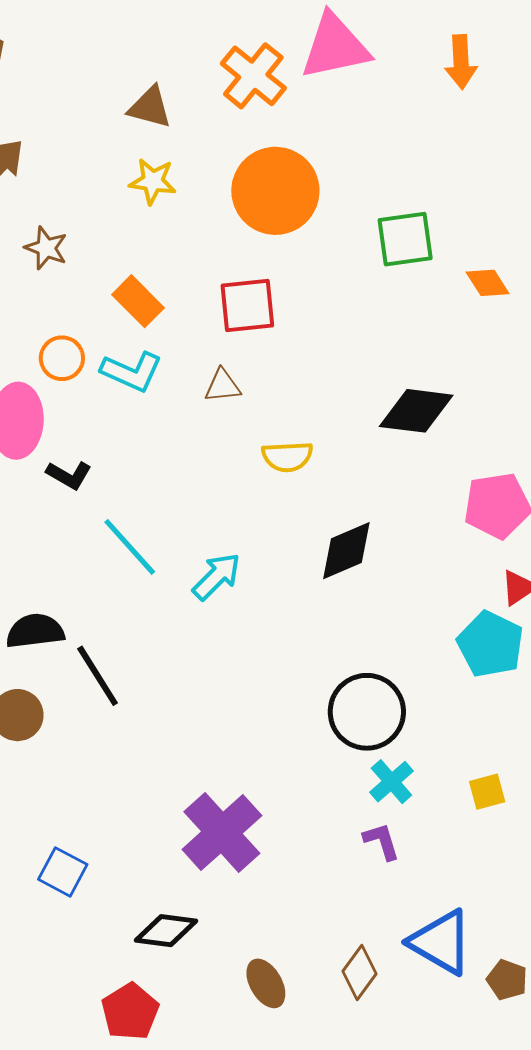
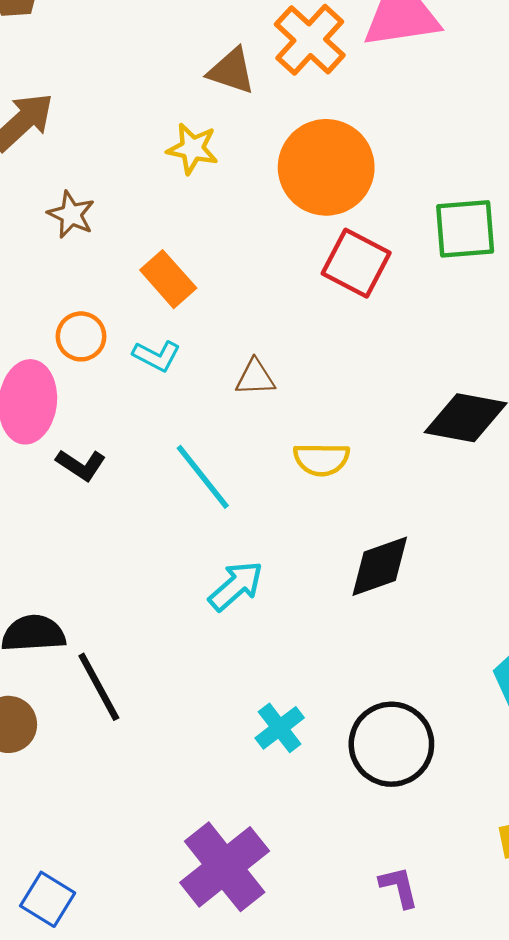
brown triangle: (150, 107) -> (232, 71), moved
red square: (247, 305) -> (356, 263), moved, turned 30
cyan L-shape: (132, 372) -> (157, 356), size x0.7
cyan line: (130, 547) -> (203, 477), moved
cyan cross: (391, 782) -> (280, 728), moved

